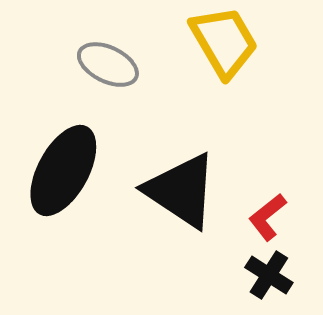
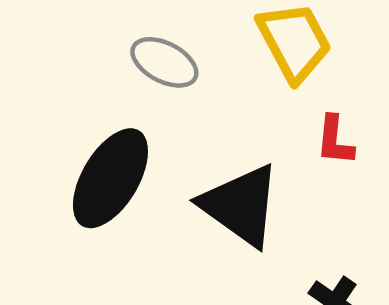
red L-shape: (267, 217) -> (335, 140), moved, turned -48

